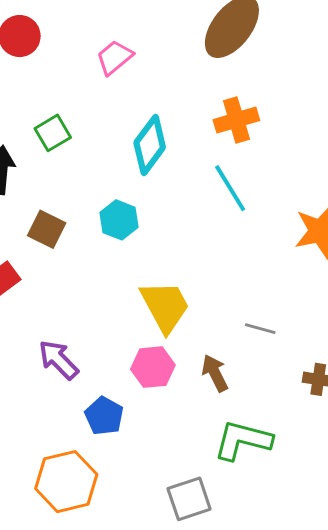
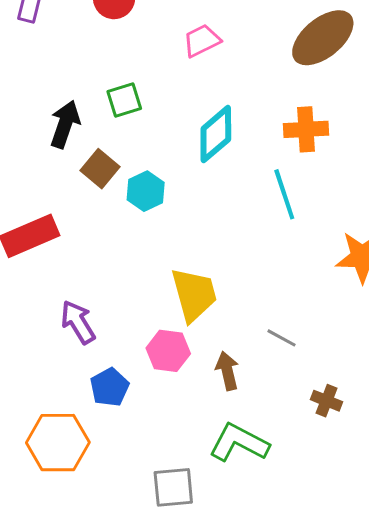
cyan hexagon: (119, 220) -> (146, 191), moved
brown square: (47, 229) -> (100, 169), moved

